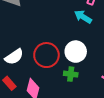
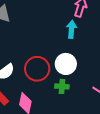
cyan arrow: (83, 17) -> (72, 29), turned 66

